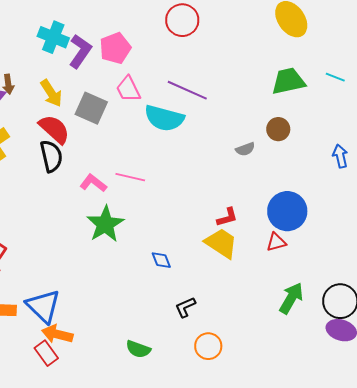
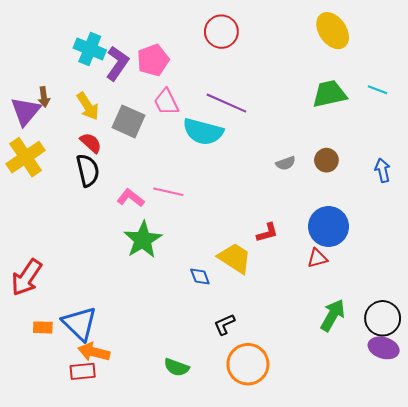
red semicircle: (54, 129) -> (91, 143), size x0.7
brown circle: (278, 129) -> (326, 160), moved
yellow trapezoid: (221, 243) -> (235, 258), moved
orange circle: (208, 346) -> (248, 364), size x1.5
red rectangle: (46, 353) -> (83, 371), turned -60

